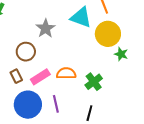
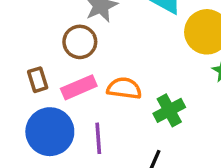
brown circle: (26, 52) -> (80, 42), moved

